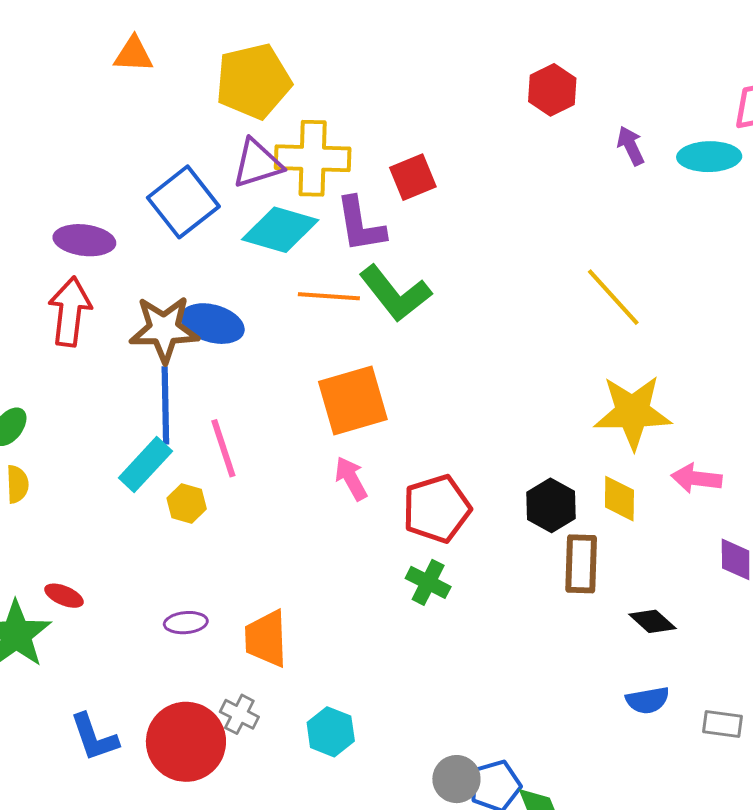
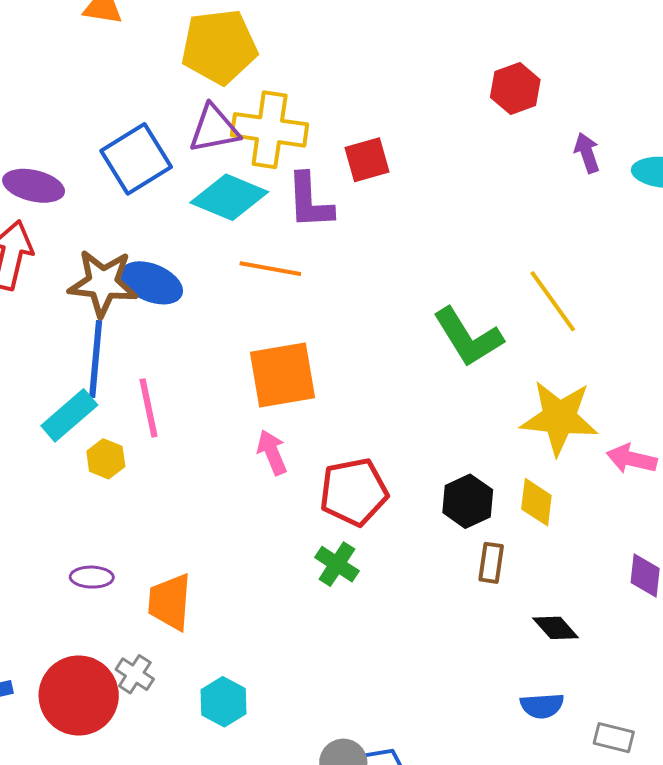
green L-shape: (395, 293) -> (468, 337), moved
pink arrow: (696, 478) -> (632, 459), moved
brown rectangle: (581, 564) -> (491, 563), size x0.7

